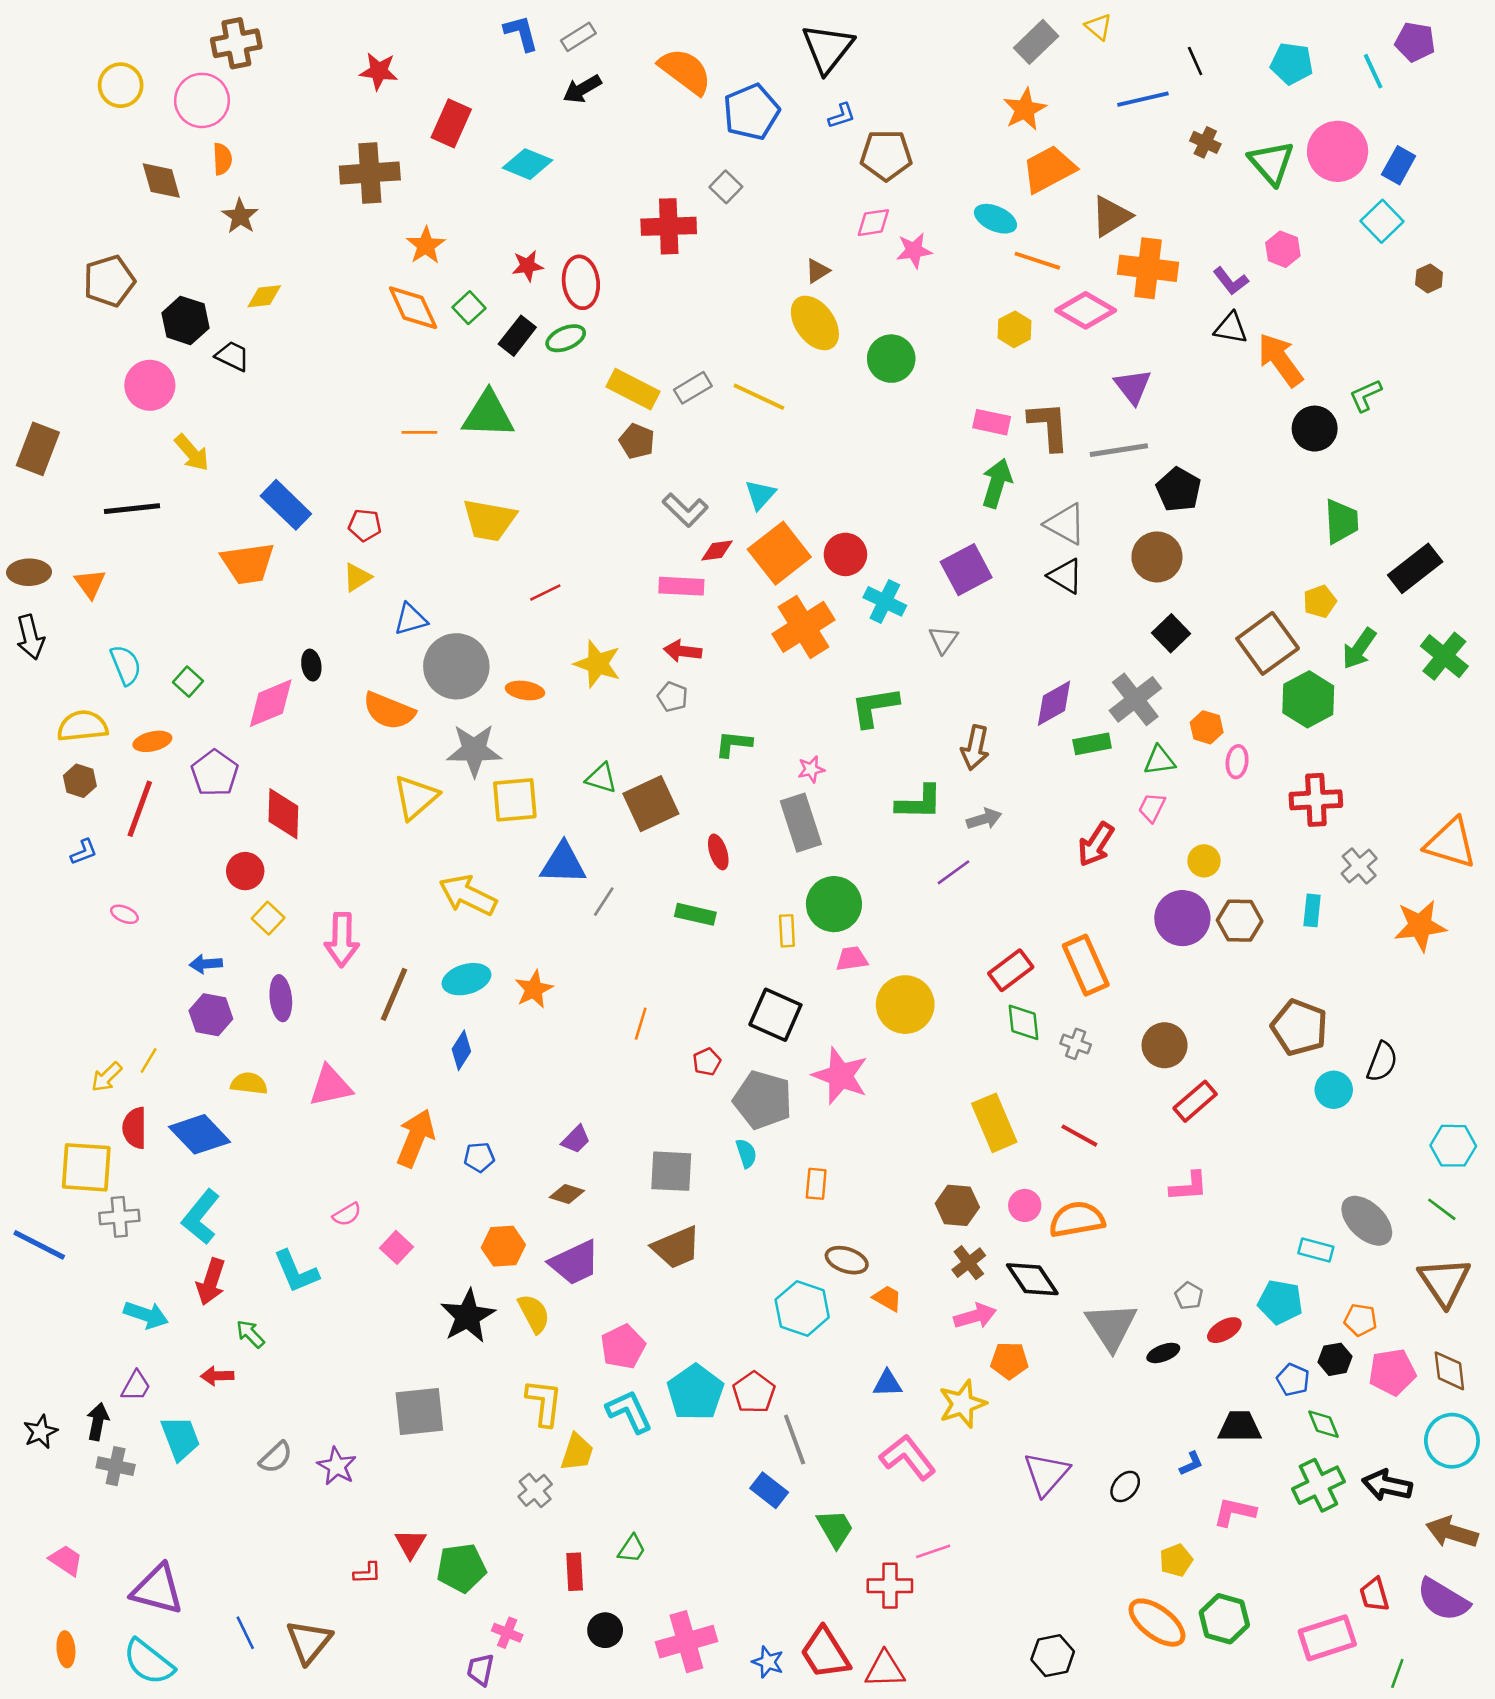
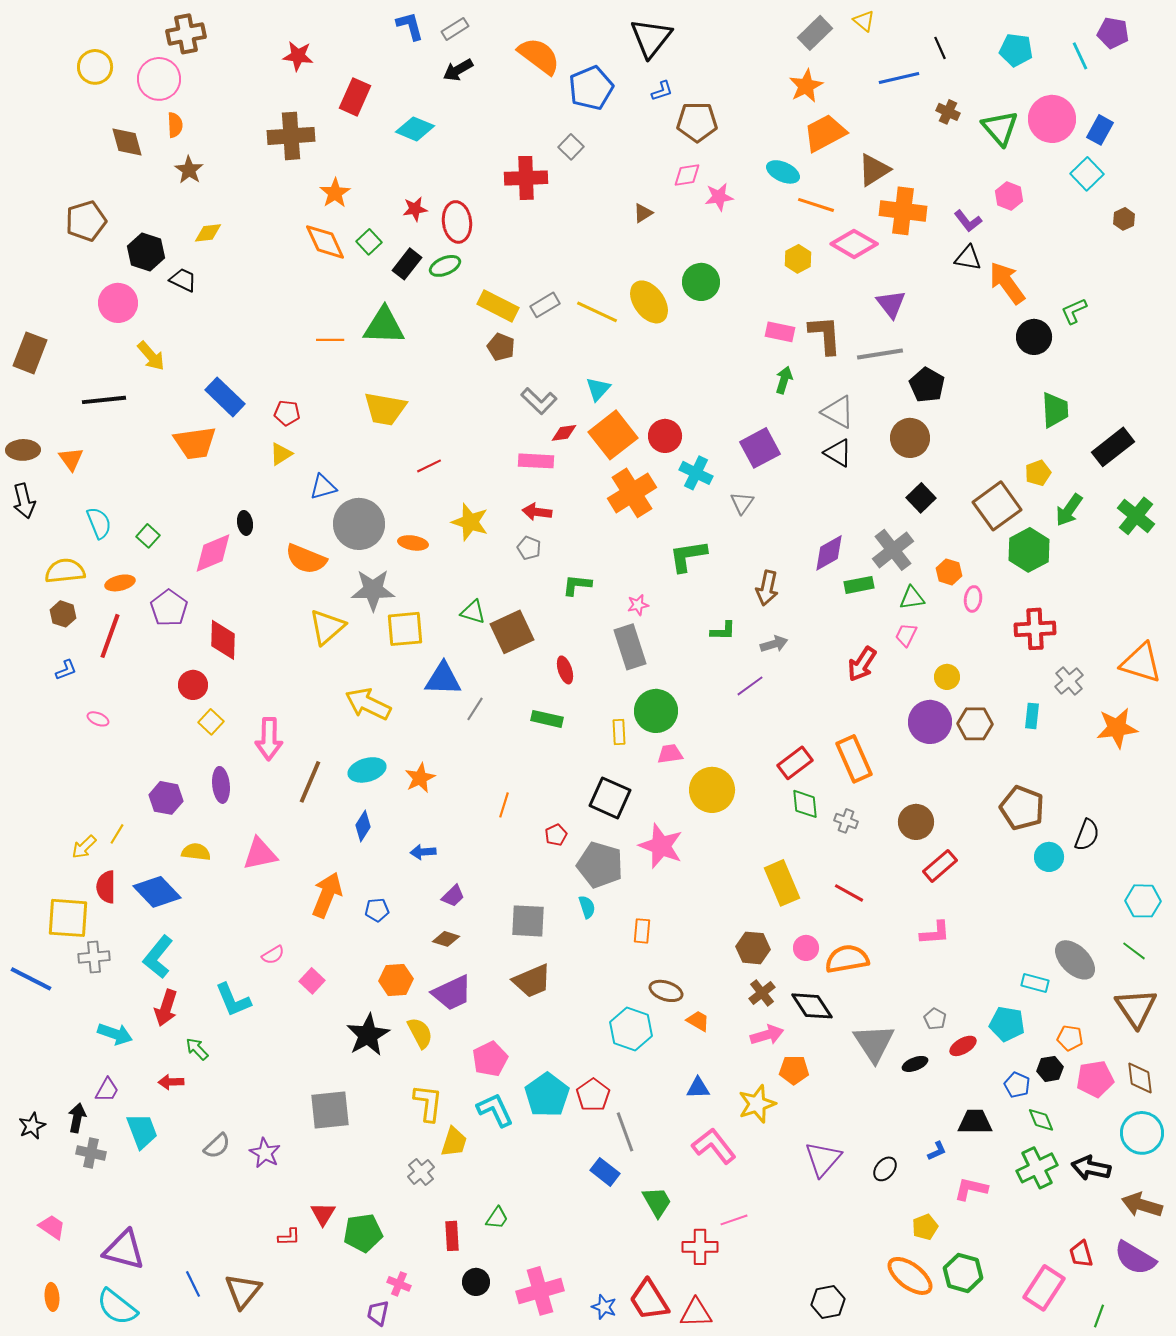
yellow ellipse: (815, 323) -> (649, 302), moved
green arrow: (997, 483) -> (784, 380), size x0.7
green L-shape: (919, 802) -> (723, 631), size x0.7
blue arrow: (206, 964) -> (423, 852), moved
pink rectangle: (1327, 1638) -> (1044, 1288), turned -39

